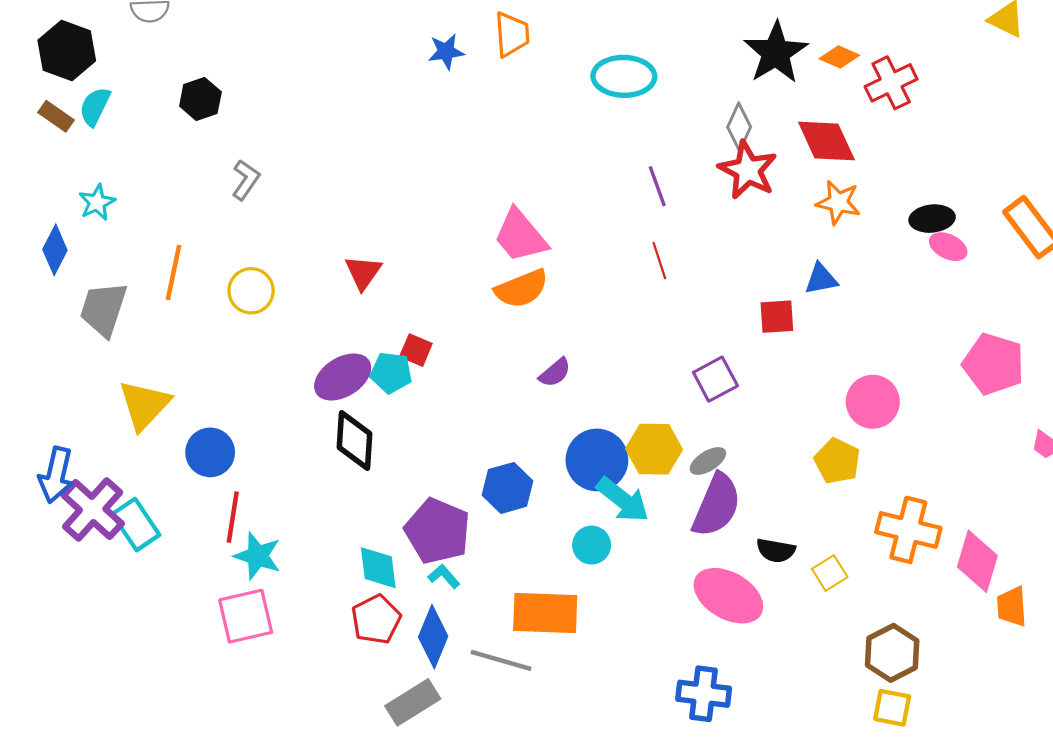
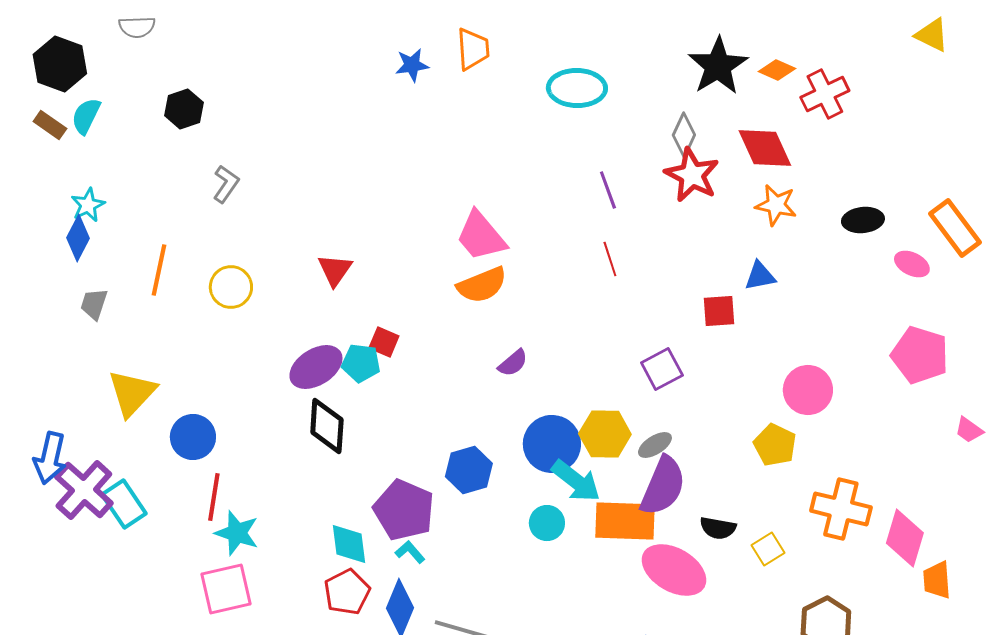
pink ellipse: (948, 247) -> (912, 264), moved
blue diamond: (55, 250) -> (78, 238), moved
gray trapezoid: (103, 309) -> (94, 304), size x0.6
orange rectangle: (545, 613) -> (625, 521), moved

